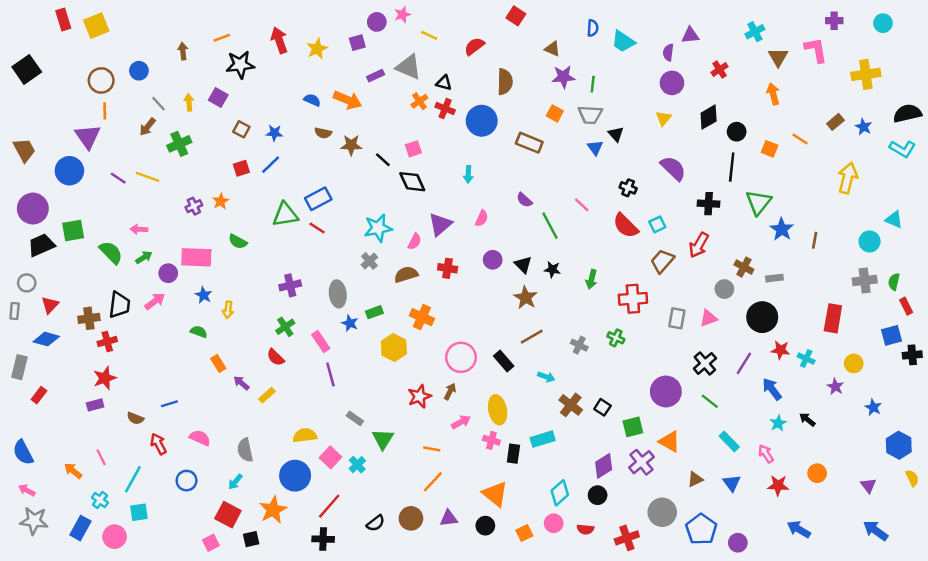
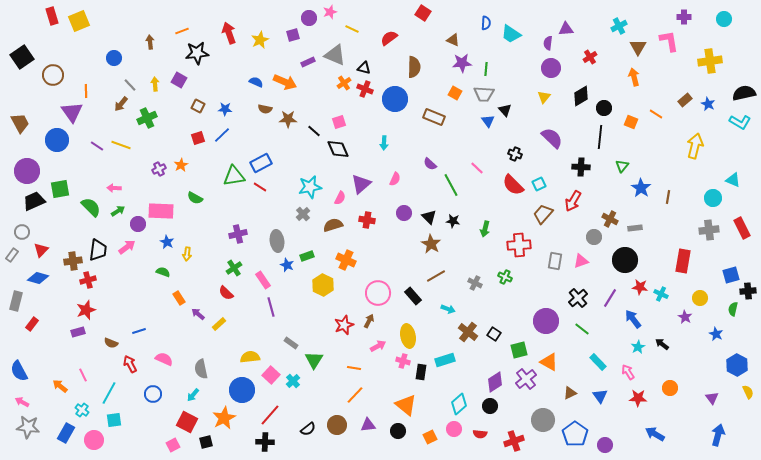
brown circle: (101, 80) -> (53, 75), moved
green triangle: (759, 202) -> (622, 166), size x0.6
green semicircle: (894, 282) -> (733, 309), moved
red rectangle: (906, 306) -> (742, 228), moved, size x1.5
gray rectangle: (15, 311) -> (12, 255), turned 32
blue arrow: (876, 531) -> (718, 435), turned 70

